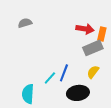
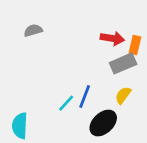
black ellipse: (78, 93) -> (103, 123), turned -35
cyan semicircle: (28, 94) -> (20, 126), moved

